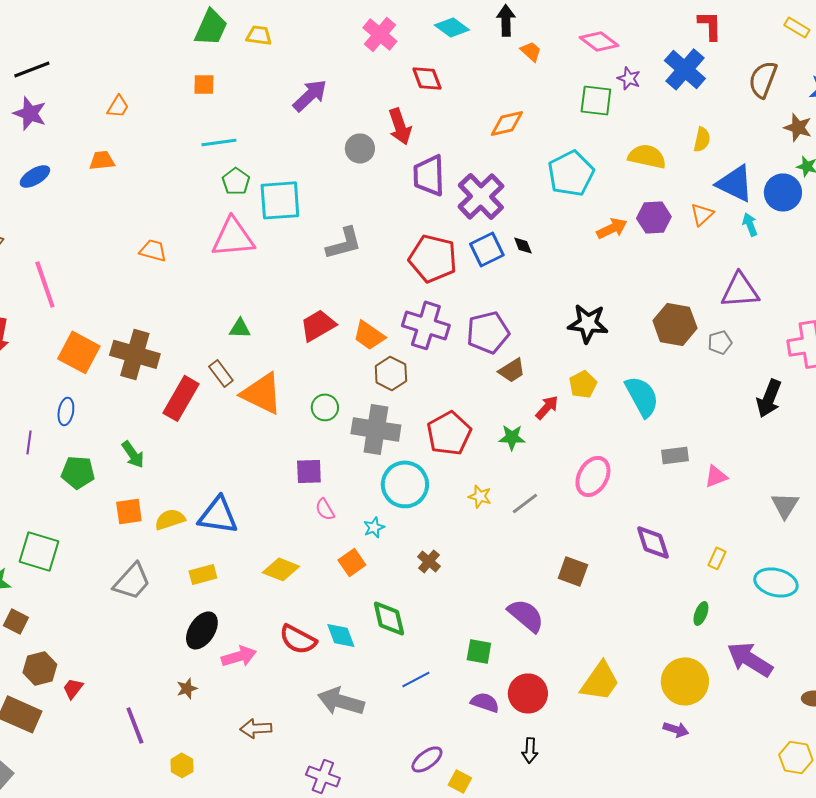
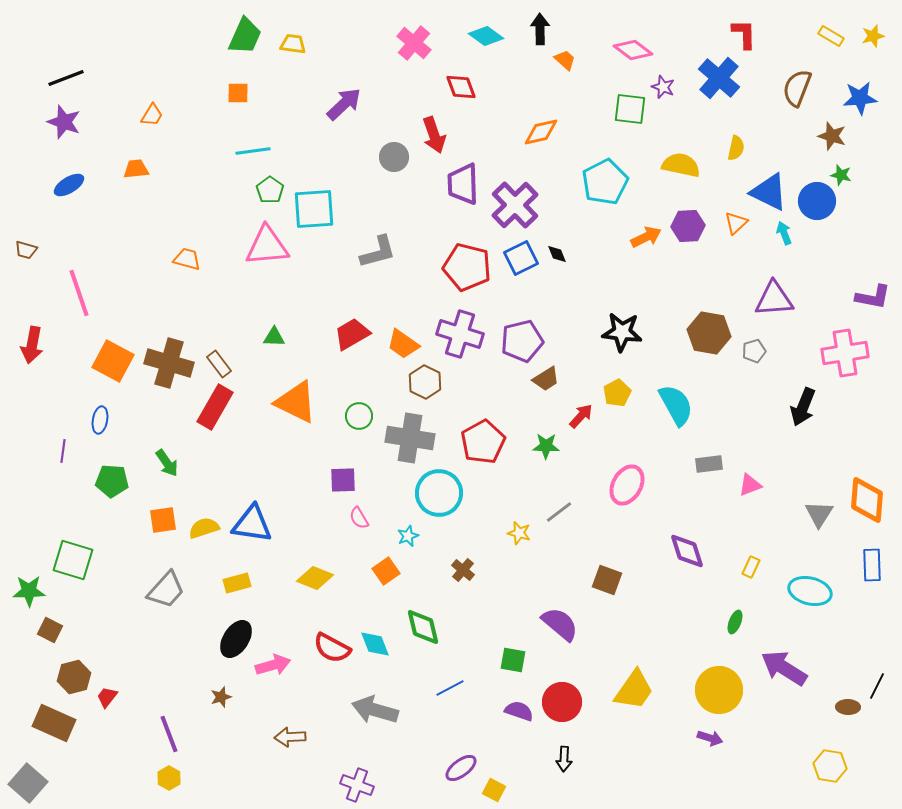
brown rectangle: (221, 373) -> (219, 364), moved
yellow star: (480, 496) -> (519, 533), moved
yellow hexagon: (182, 765) -> (169, 778), moved

